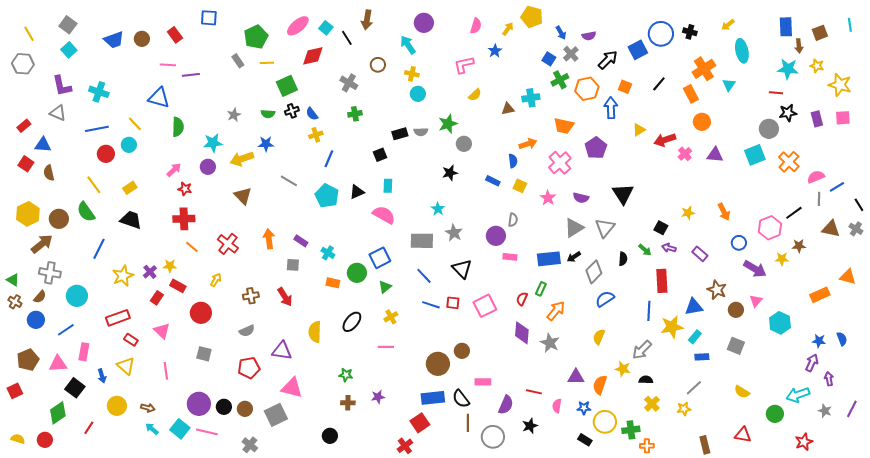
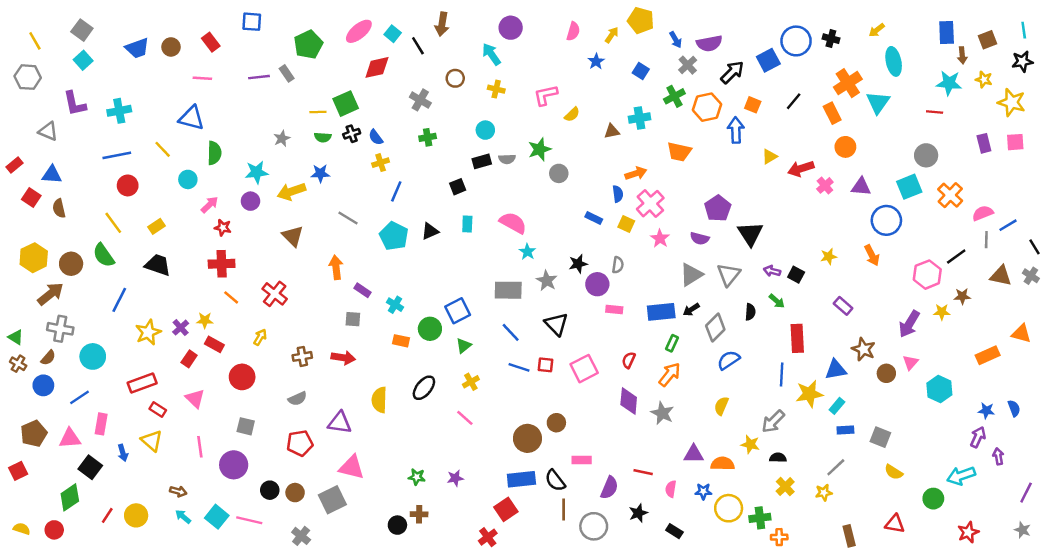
purple semicircle: (589, 36) -> (709, 43), size x1.5
blue square: (549, 59) -> (641, 71), moved
yellow line: (267, 63) -> (318, 112), moved
pink L-shape: (464, 65) -> (546, 95), moved
purple line: (191, 75) -> (259, 77), moved
cyan triangle: (729, 85) -> (878, 102), size x1.5
cyan cross: (99, 92) -> (119, 111), turned -30
cyan circle: (418, 94) -> (485, 130), moved
gray triangle: (58, 113) -> (48, 131), moved
black star: (788, 113) -> (1022, 61), moved
red rectangle: (24, 126) -> (14, 165), moved
cyan circle: (129, 145) -> (188, 179), moved
purple pentagon: (596, 148) -> (718, 208), moved
pink cross: (560, 163) -> (650, 204), moved
black star: (450, 173) -> (578, 264), moved
pink semicircle: (384, 215) -> (513, 223), moved
orange arrow: (269, 239) -> (336, 267), moved
blue circle: (739, 243) -> (886, 220), moved, size x1.6
purple arrow: (669, 248) -> (772, 271), moved
purple arrow: (755, 269) -> (909, 324), turned 90
green rectangle: (541, 289) -> (672, 343), moved
red arrow: (285, 297) -> (343, 358), turned -48
gray square: (736, 346) -> (880, 437), moved
pink line: (386, 347) -> (465, 418), turned 42
green star: (346, 375) -> (417, 477), moved
orange semicircle: (600, 385) -> (723, 464), turned 72
brown cross: (348, 403) -> (419, 514), moved
purple circle: (199, 404) -> (234, 465), moved
yellow circle: (117, 406) -> (136, 515), moved
gray star: (825, 411) -> (1022, 530), moved
black rectangle: (585, 440) -> (674, 531), moved

